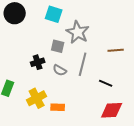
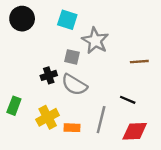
gray line: (83, 64) -> (101, 120), moved
gray semicircle: (60, 70) -> (74, 85), size x1.6

